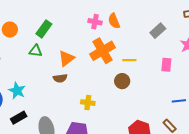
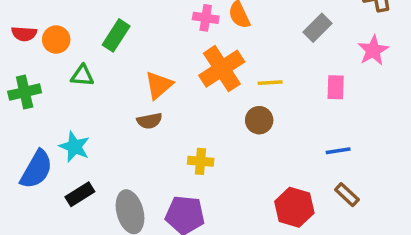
green triangle: (36, 51) -> (82, 76), moved
blue line: (179, 101) -> (338, 151), moved

